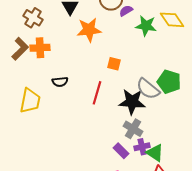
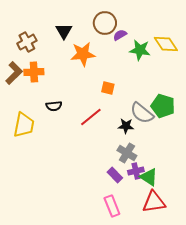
brown cross: (33, 18) -> (27, 42), turned 30
red line: (97, 93) -> (91, 117), turned 35
black star: (132, 102) -> (126, 126), size x0.6

